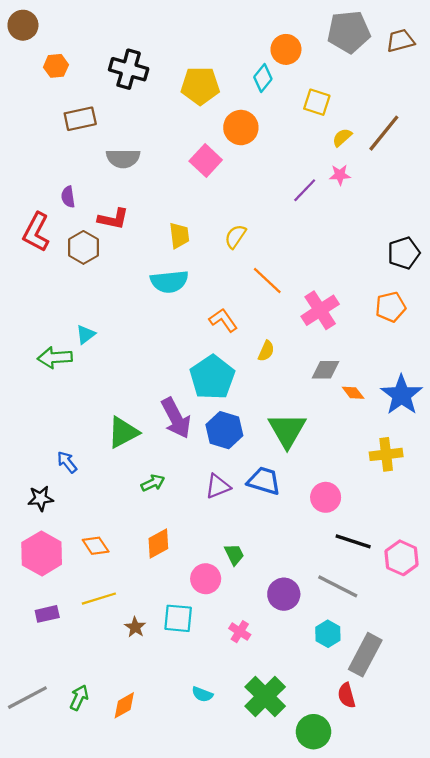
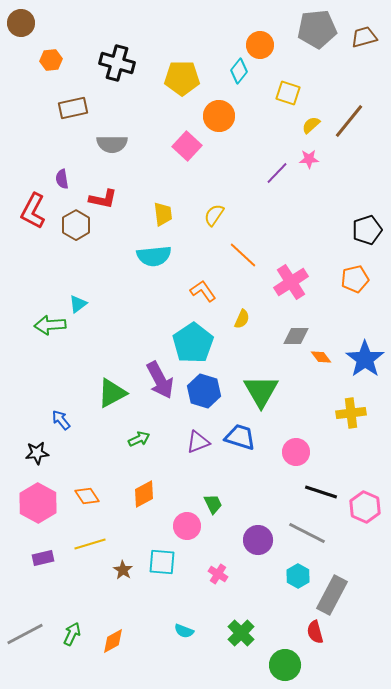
green cross: (265, 696) -> (241, 633), size x0.7

